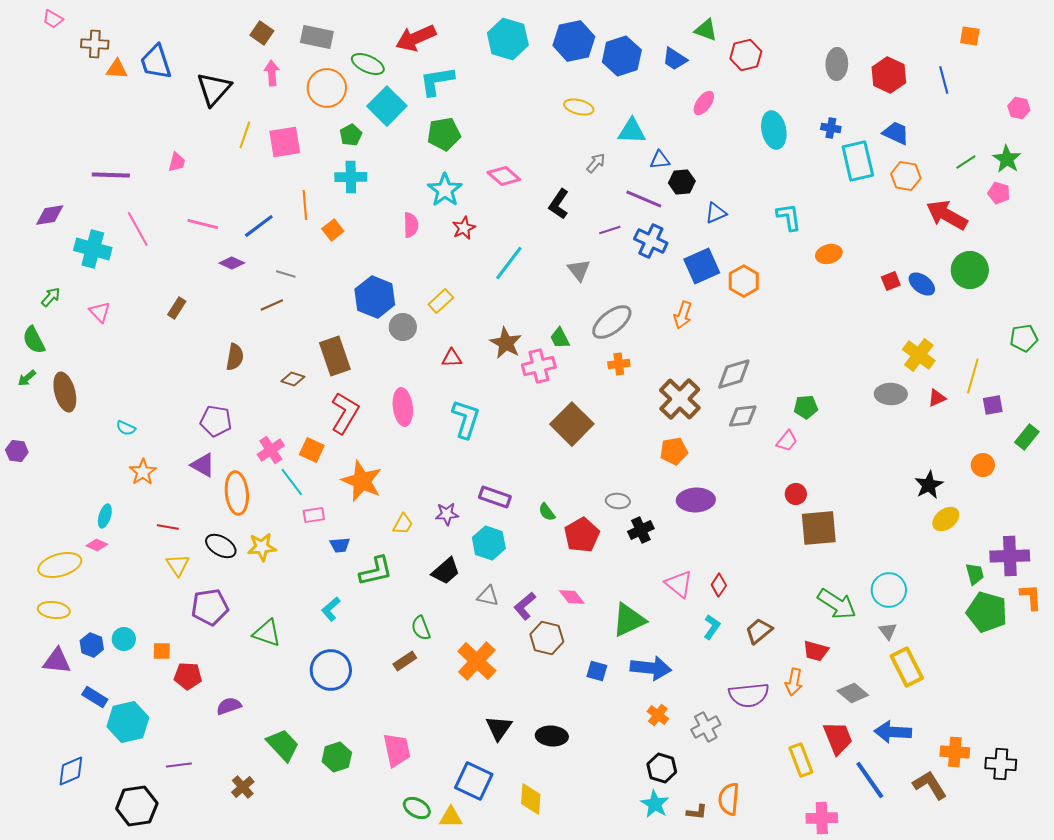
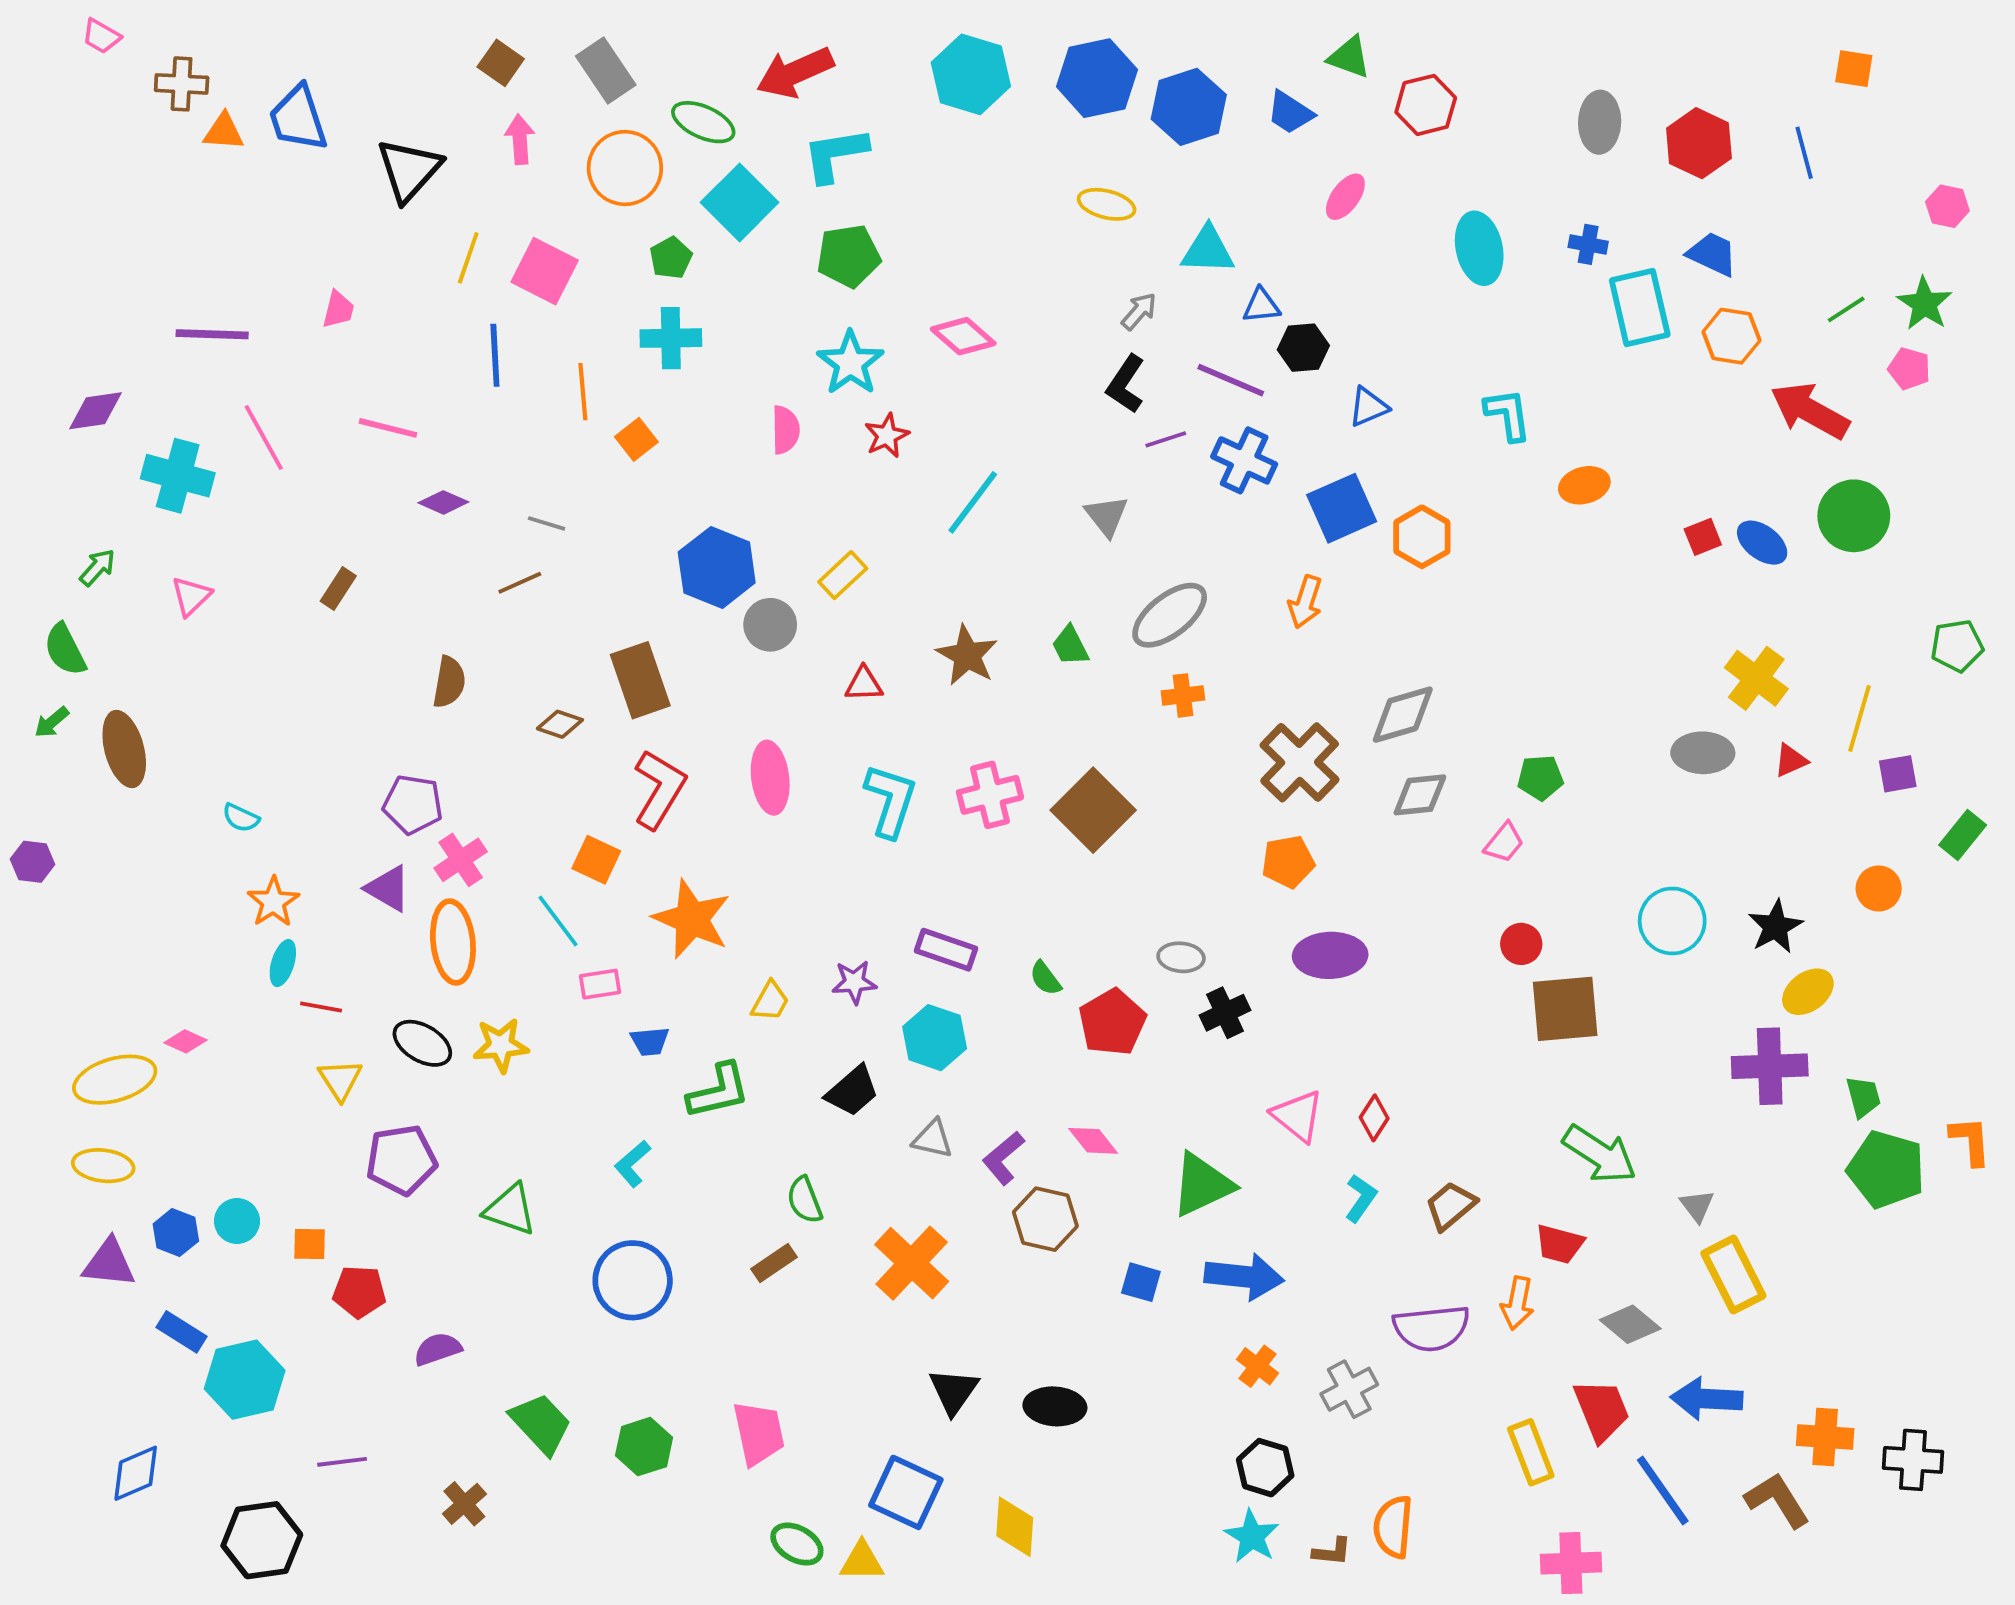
gray rectangle: (317, 37) -> (606, 71), turned 44
pink square: (285, 142) -> (545, 271), turned 36
black L-shape: (559, 204) -> (1126, 384), moved
blue line: (259, 226) -> (495, 355), moved, turned -56
pink triangle: (100, 312) -> (191, 596), turned 30
pink cross: (539, 366) -> (990, 795), moved
pink cross: (271, 450) -> (461, 860), moved
cyan ellipse: (105, 516) -> (283, 963), moved
purple cross: (1010, 556) -> (1770, 1066), moved
cyan circle: (889, 590) -> (1672, 921), moved

